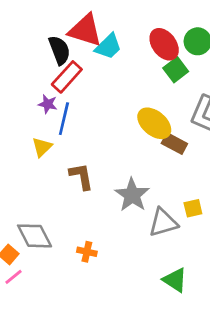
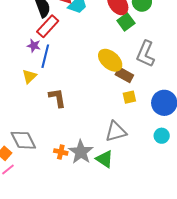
gray star: (132, 195) -> (81, 152), moved
yellow square: (193, 208) -> (129, 97), moved
green triangle: (175, 280) -> (104, 159), moved

